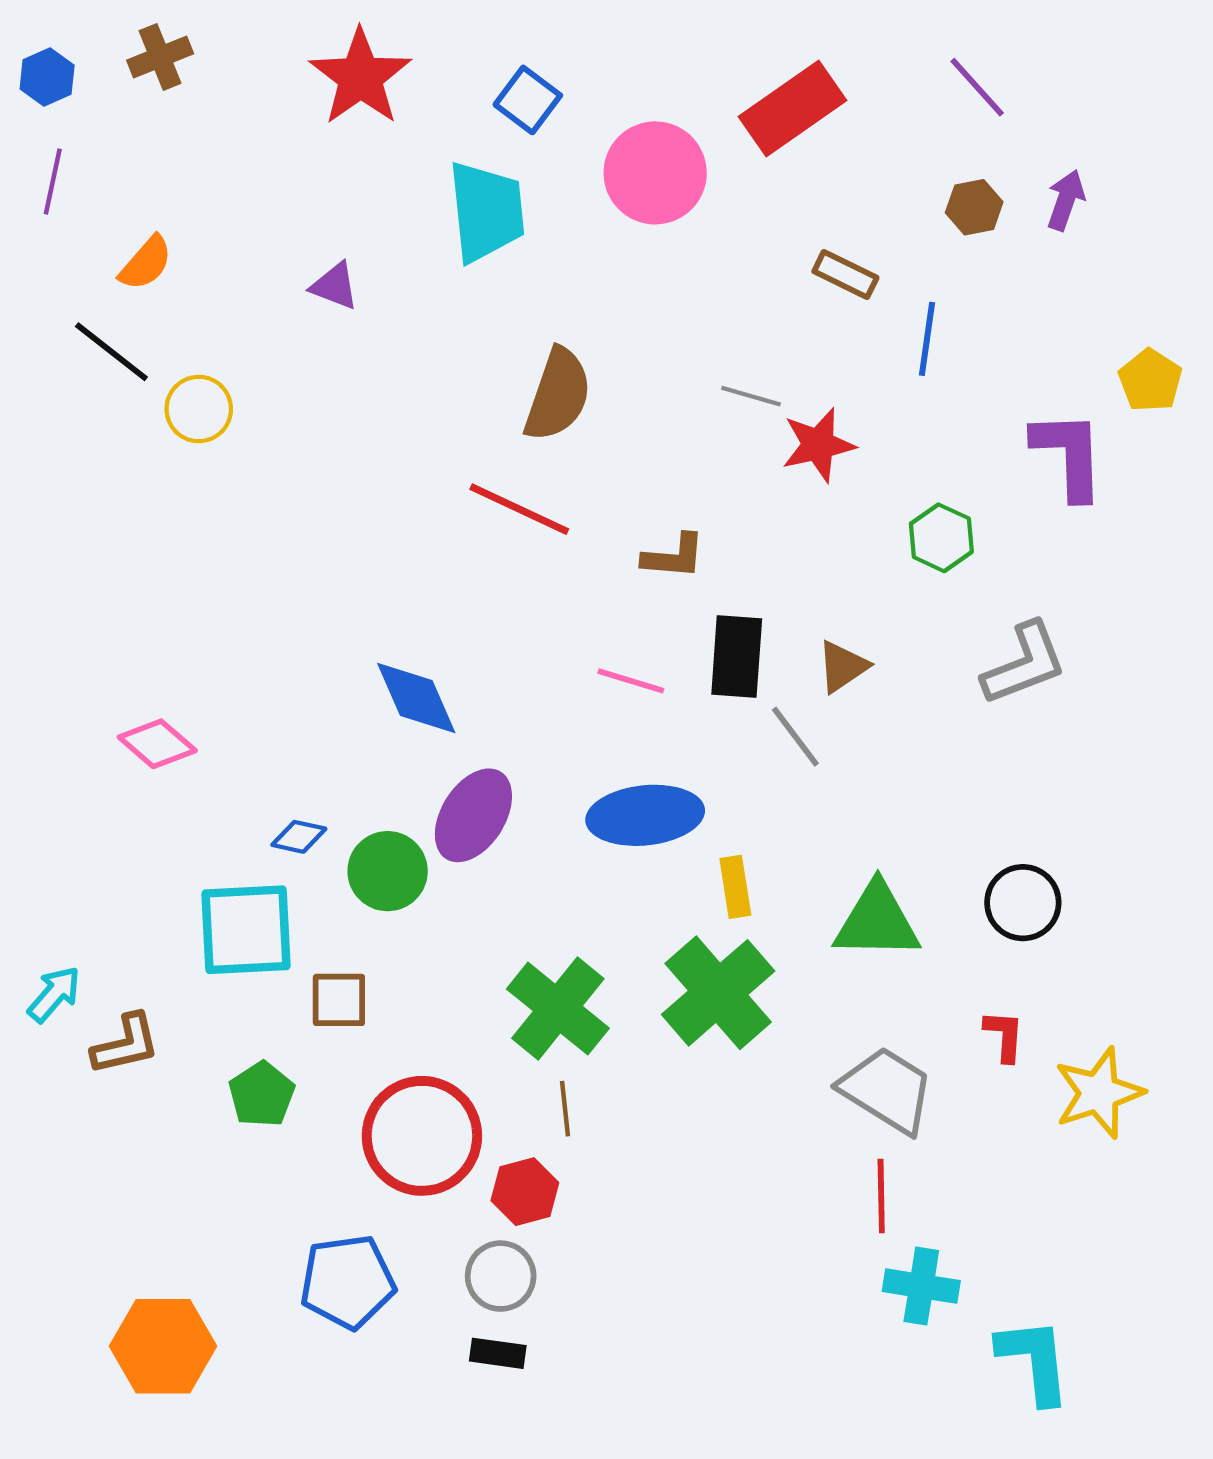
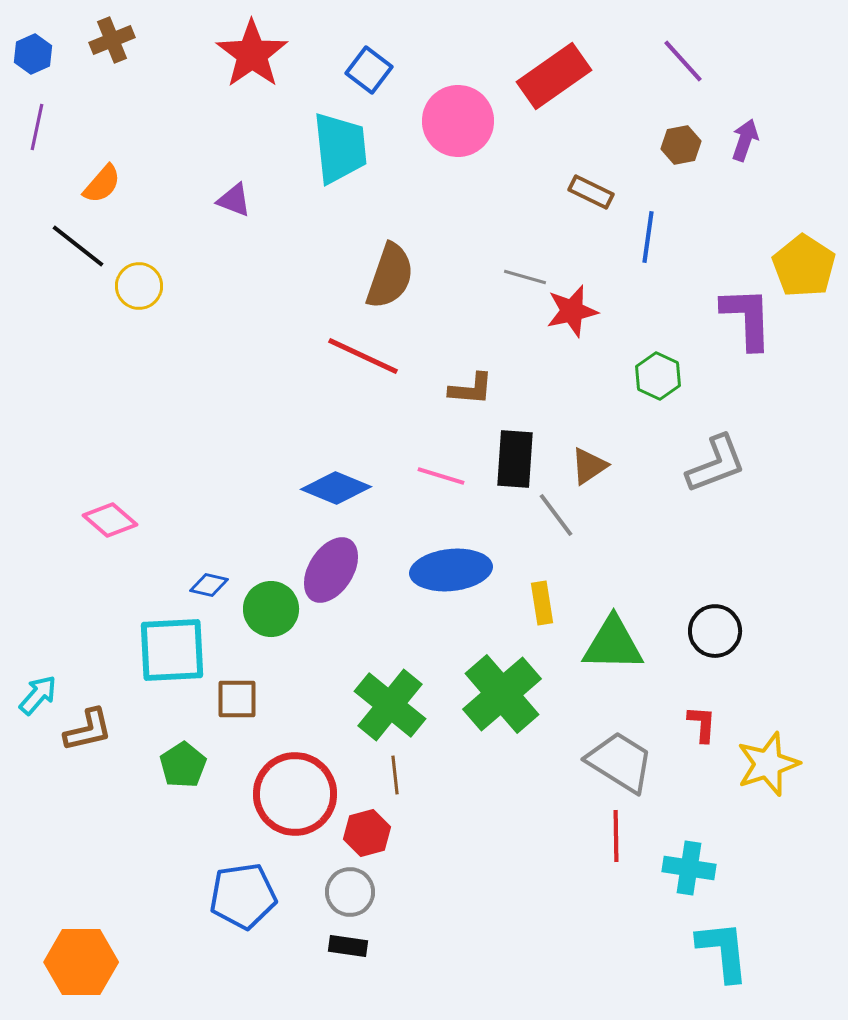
yellow pentagon: (1150, 380) -> (804, 266), size x1.4
blue diamond: (416, 698) -> (336, 488), moved, turned -44
yellow rectangle: (735, 887) -> (542, 603), moved
cyan cross: (921, 1286) -> (689, 868), moved
orange hexagon: (163, 1346) -> (81, 962), moved

